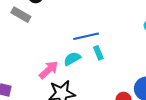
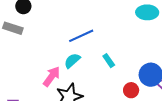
cyan rectangle: (98, 53) -> (109, 61), moved

